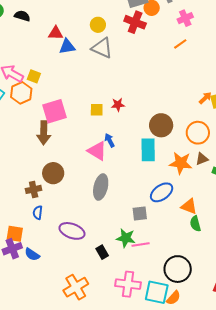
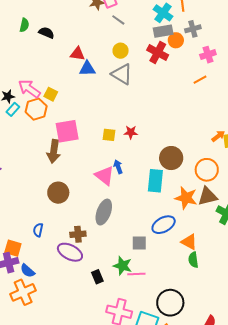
brown triangle: (202, 159) -> (208, 196), size x1.5
brown cross: (34, 189) -> (78, 234), moved
orange cross: (76, 287) -> (23, 292), moved

